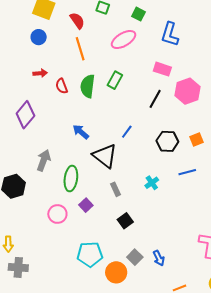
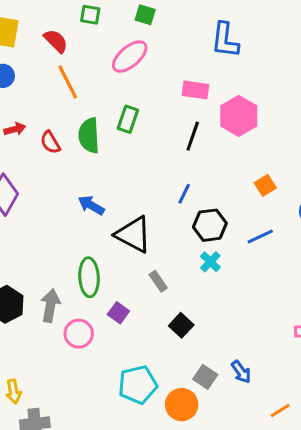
blue L-shape: (170, 34) -> (225, 40), moved
blue line: (127, 132) -> (184, 194), moved
black hexagon: (167, 141) -> (210, 225), moved
gray arrow: (44, 160) -> (50, 306), moved

